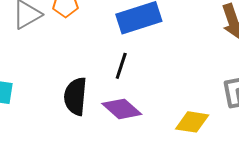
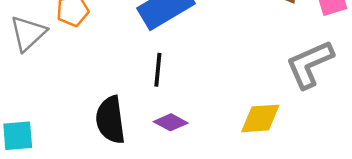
purple diamond: (122, 109) -> (171, 122), size x0.7

